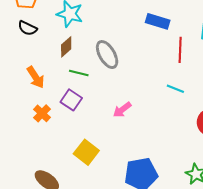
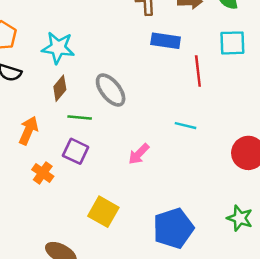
orange arrow: (36, 77) -> (28, 131), turned -115
cyan line: (175, 89) -> (186, 126), moved

